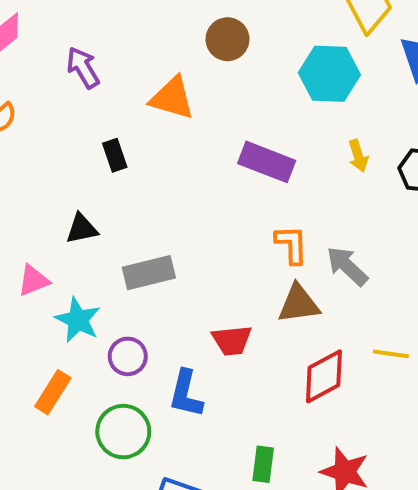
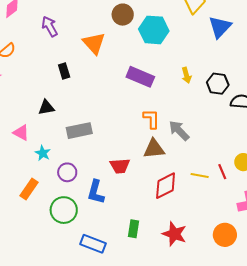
cyan hexagon: (329, 74) -> (154, 30), moved
orange triangle: (172, 98) -> (94, 43), turned 30
pink triangle: (33, 280) -> (21, 133), turned 48
cyan star: (78, 320) -> (43, 153), size x0.7

